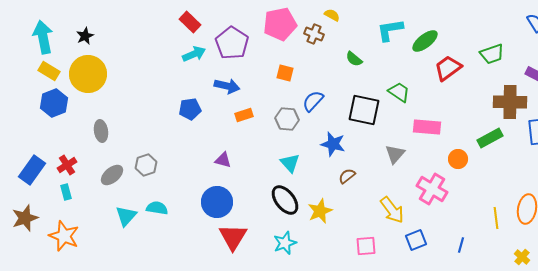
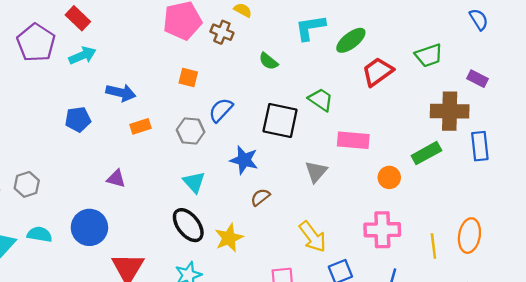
purple pentagon: (232, 43) -> (36, 43), moved
pink cross: (432, 189) -> (382, 230), moved, turned -32
blue circle: (217, 202) -> (89, 227), moved

